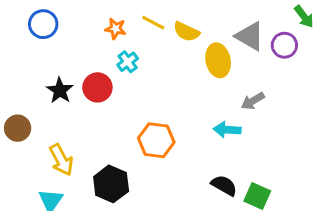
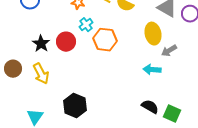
yellow ellipse: (218, 60) -> (153, 34), moved
orange hexagon: (156, 140) -> (105, 40), moved
yellow arrow: (61, 160) -> (41, 74), moved

